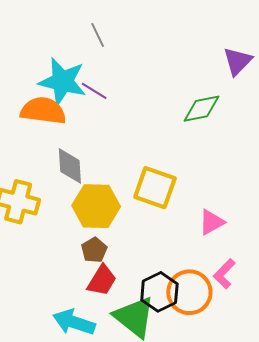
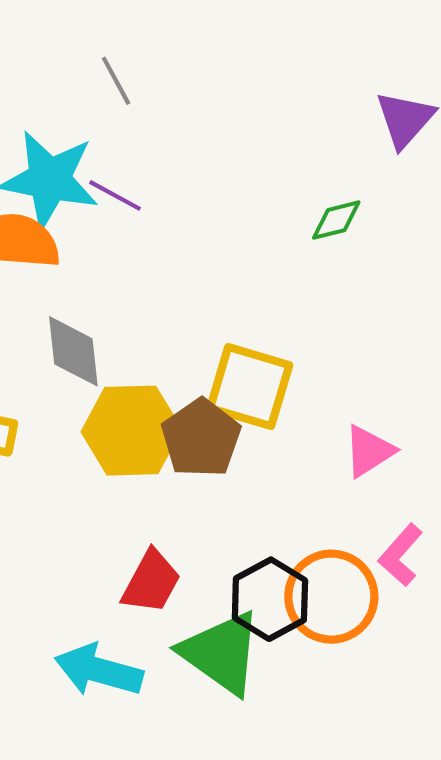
green diamond: (201, 109) -> (336, 220), size x0.7
brown pentagon: (94, 250) -> (201, 438), moved, size x1.5

